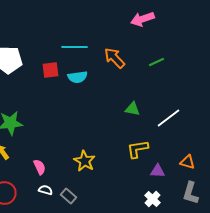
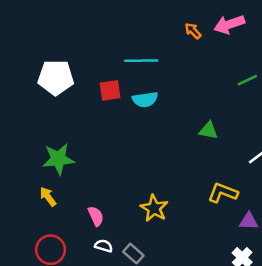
orange arrow: (114, 58) -> (193, 31), moved, size x0.6
green triangle: (132, 109) -> (208, 131), moved
yellow L-shape: (138, 149) -> (223, 193), turned 30

